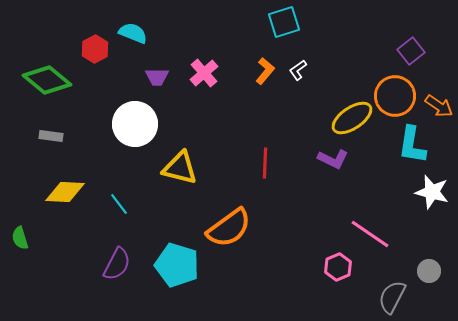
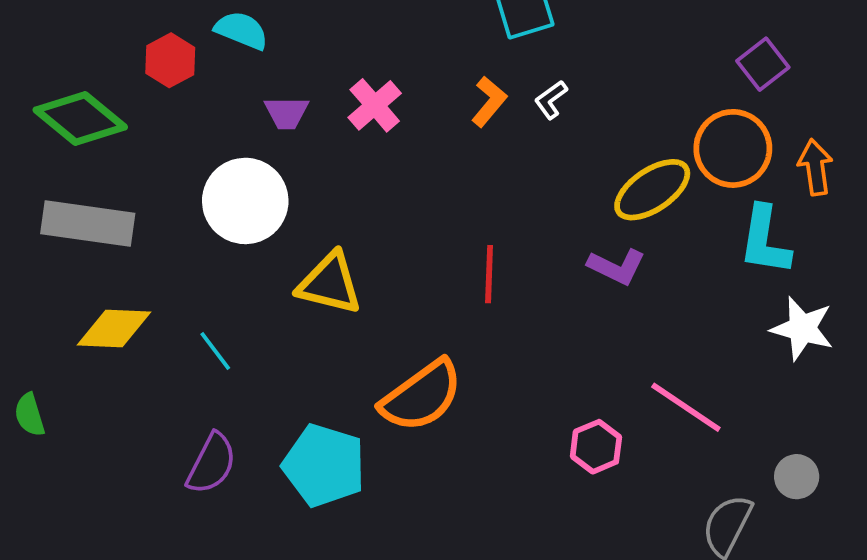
orange arrow: (439, 106) -> (815, 167), turned -132
gray rectangle: (51, 136) -> (88, 223), size x2.0
pink hexagon: (338, 267) -> (596, 447), moved

